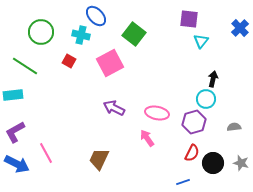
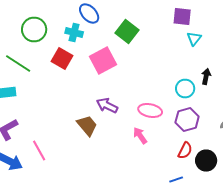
red square: (69, 61) -> (62, 58), size x1.5
cyan circle: (206, 99) -> (185, 88), moved
brown trapezoid: (99, 159) -> (87, 126), moved, turned 115

